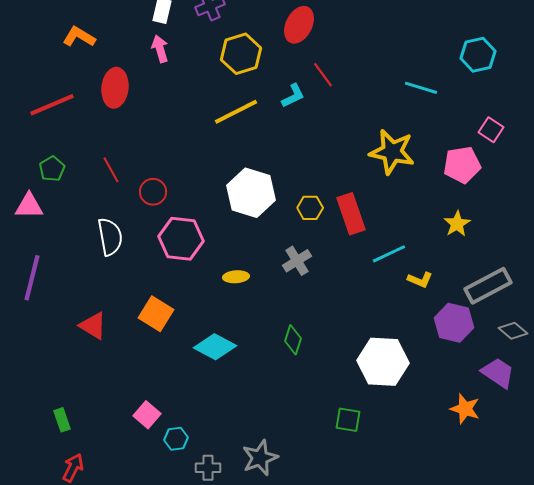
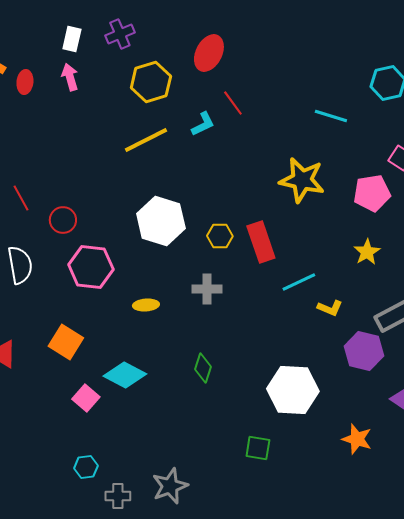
red ellipse: (115, 88) -> (25, 82), moved, size x0.6
gray cross: (297, 261) -> (207, 289), turned 32
orange star: (465, 409) -> (357, 439), moved
pink square: (147, 415) -> (86, 398), moved

